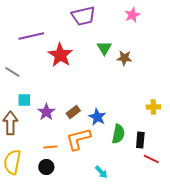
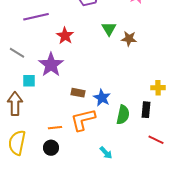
red star: (60, 55) -> (65, 36), size x0.7
purple star: (46, 112) -> (51, 65), moved, size x1.4
brown rectangle: (73, 112) -> (78, 93), turned 48
black rectangle: (140, 140) -> (146, 110), moved

